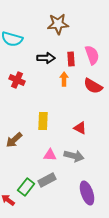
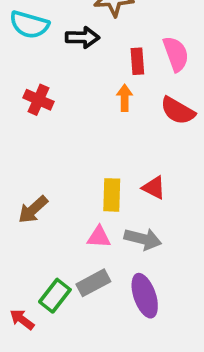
black arrow: (46, 58) -> (82, 37), moved
yellow rectangle: (43, 121) -> (112, 195), moved
purple ellipse: (87, 193) -> (145, 296), moved

